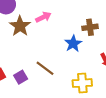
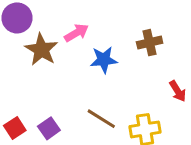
blue star: (73, 44) -> (104, 60), moved, turned 30
brown line: (45, 68) -> (101, 119), moved

